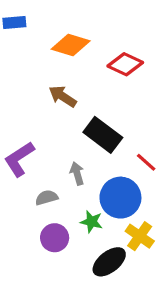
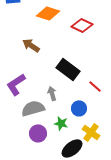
brown arrow: (63, 96) -> (31, 45), moved
gray semicircle: (47, 198) -> (33, 108), size x1.6
blue circle: (120, 198) -> (79, 108), size x0.6

